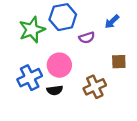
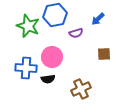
green star: (32, 30) -> (28, 26), turned -30
blue cross: (30, 78) -> (26, 68), turned 30
brown cross: (95, 87) -> (81, 89), moved

